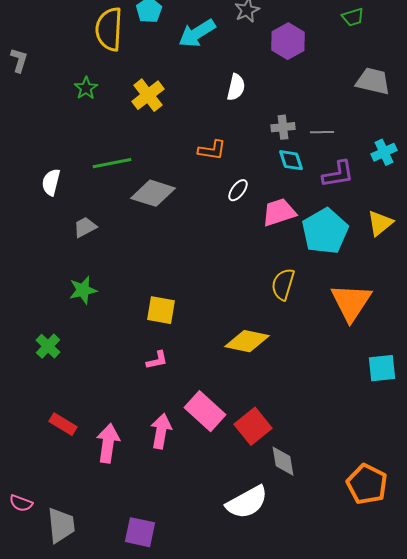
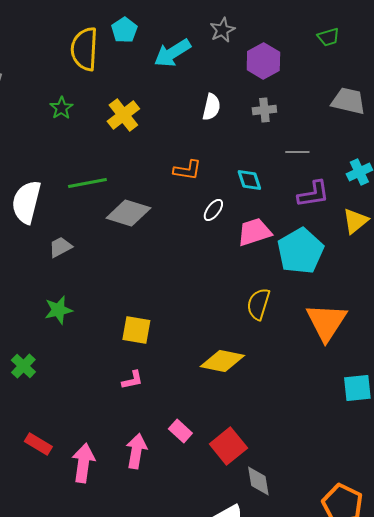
gray cross: (283, 127) -> (264, 110), moved
cyan diamond: (291, 160) -> (249, 180), moved
white semicircle: (51, 182) -> (26, 202), size x1.6
yellow triangle: (380, 223) -> (355, 221), moved
pink rectangle: (205, 411) -> (180, 431), size x0.6

